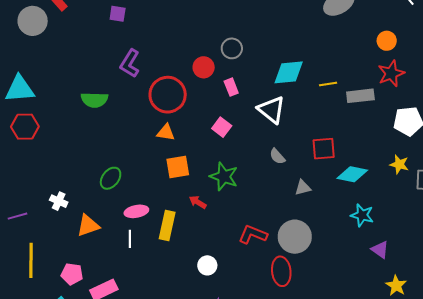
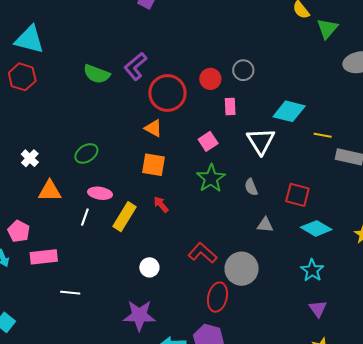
purple L-shape: (130, 63) -> (135, 66), moved
green star: (224, 176) -> (211, 178), moved

